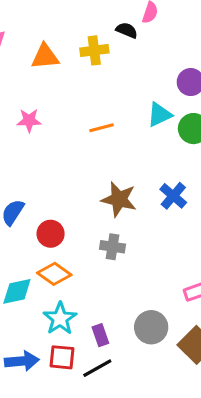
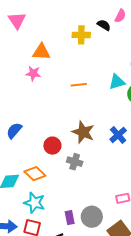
orange triangle: (45, 57) -> (41, 52), moved
red circle: (51, 234) -> (52, 146), moved
cyan star: (60, 319) -> (34, 203), turned -30
purple rectangle: (100, 335) -> (70, 218), moved

